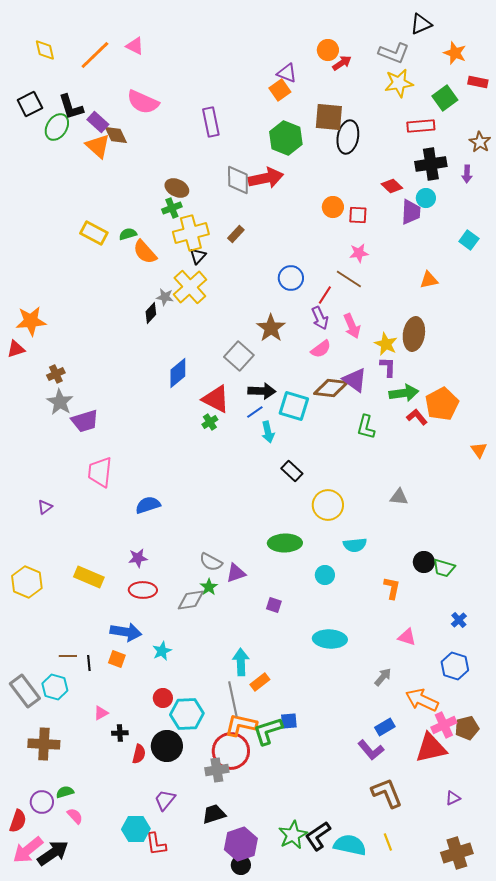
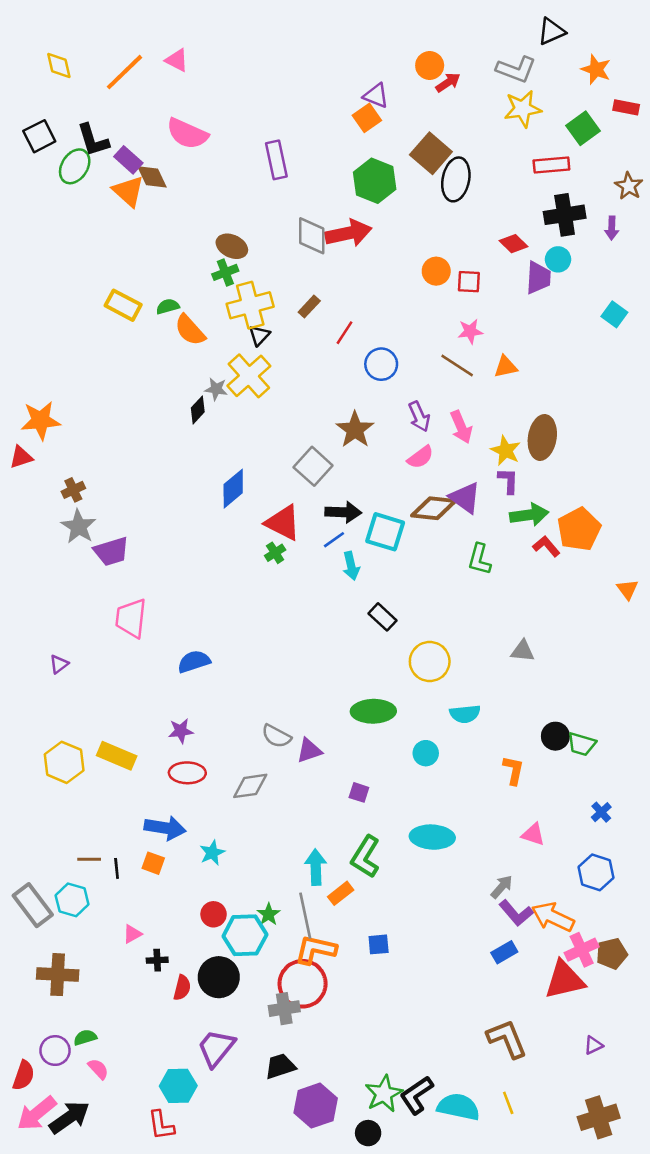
brown square: (329, 117) -> (431, 153), turned 36
orange triangle: (429, 280) -> (506, 367), moved
red line: (325, 295) -> (345, 333), moved
yellow hexagon: (27, 582) -> (64, 762), moved
green star: (209, 587) -> (269, 914), moved
green L-shape: (268, 731) -> (365, 857), moved, turned -40
purple L-shape: (371, 750) -> (516, 913), moved
purple trapezoid: (165, 800) -> (216, 1048), size x1.4
red L-shape: (156, 844) -> (161, 1125), moved
black circle: (241, 865) -> (368, 1133), moved

